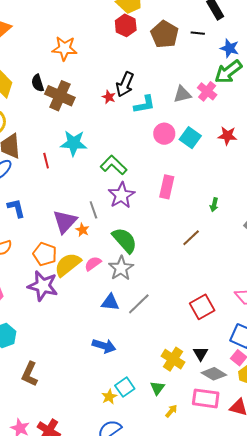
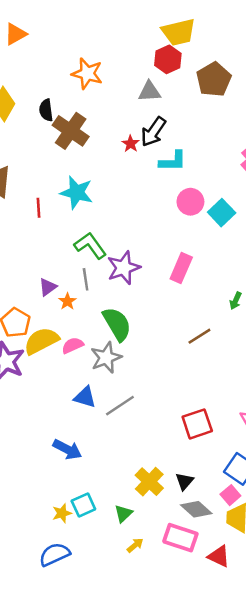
gray triangle: (182, 94) -> (149, 92), moved
green L-shape: (114, 165) -> (90, 246), moved
purple triangle: (65, 221) -> (48, 287), size x0.6

